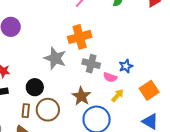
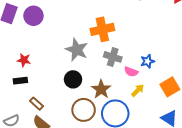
black circle: (35, 87) -> (73, 79), moved
brown circle: (48, 110) -> (84, 110), moved
brown rectangle: (26, 111) -> (37, 104), moved, turned -56

